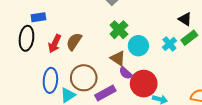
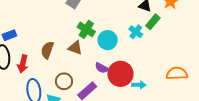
red arrow: (55, 44) -> (23, 64), moved
brown triangle: (118, 58) -> (75, 48), moved
brown circle: (84, 78) -> (64, 81), size x0.7

